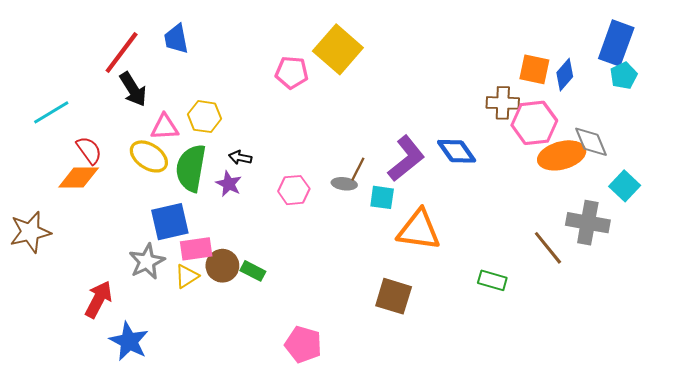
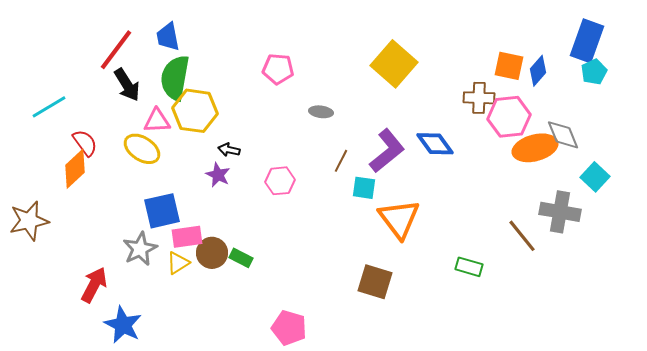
yellow square: (338, 49) -> (394, 64), moved
yellow hexagon: (205, 117) -> (195, 111), size x1.4
green semicircle: (191, 168) -> (175, 78), moved
orange diamond: (79, 177) -> (75, 169), turned -42
gray ellipse: (344, 184) -> (321, 112), moved
orange triangle: (419, 230) -> (399, 219), turned 45

